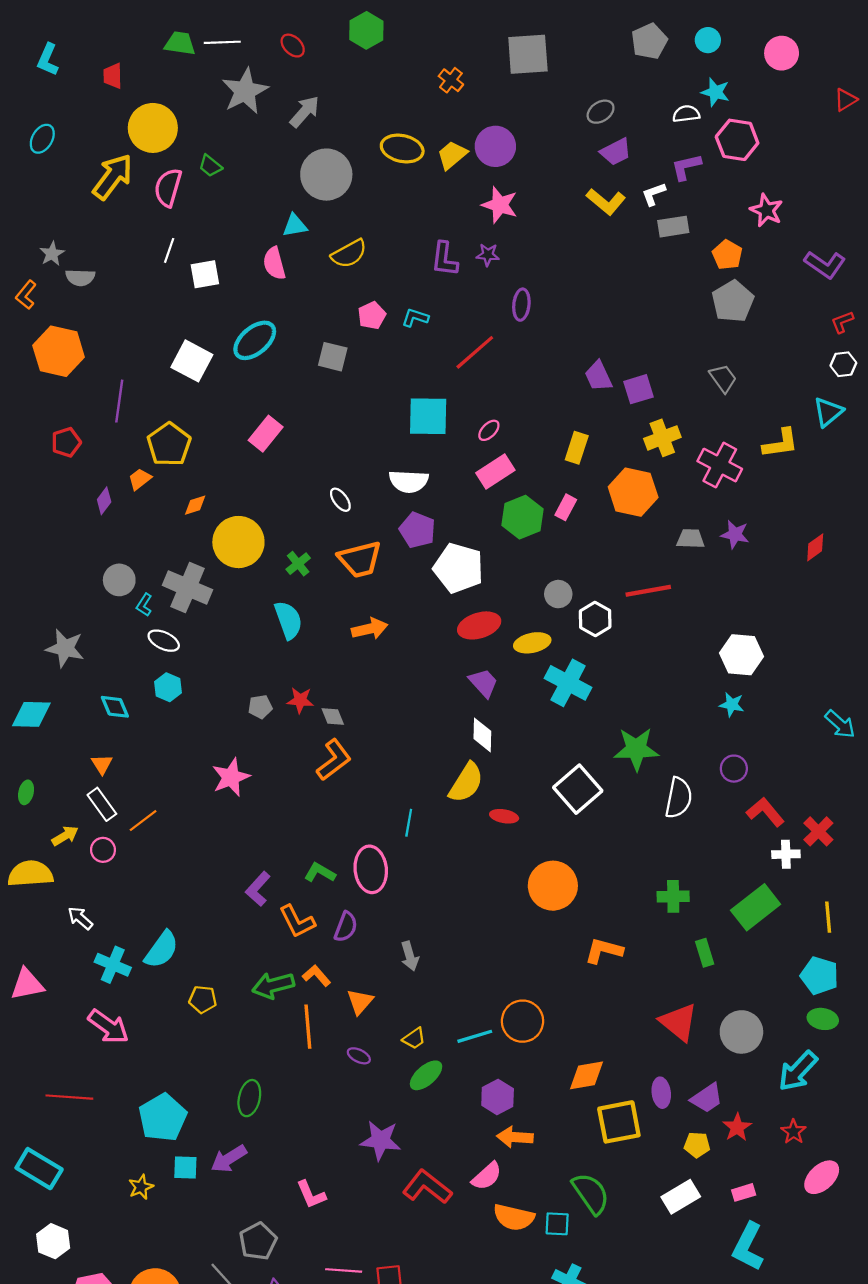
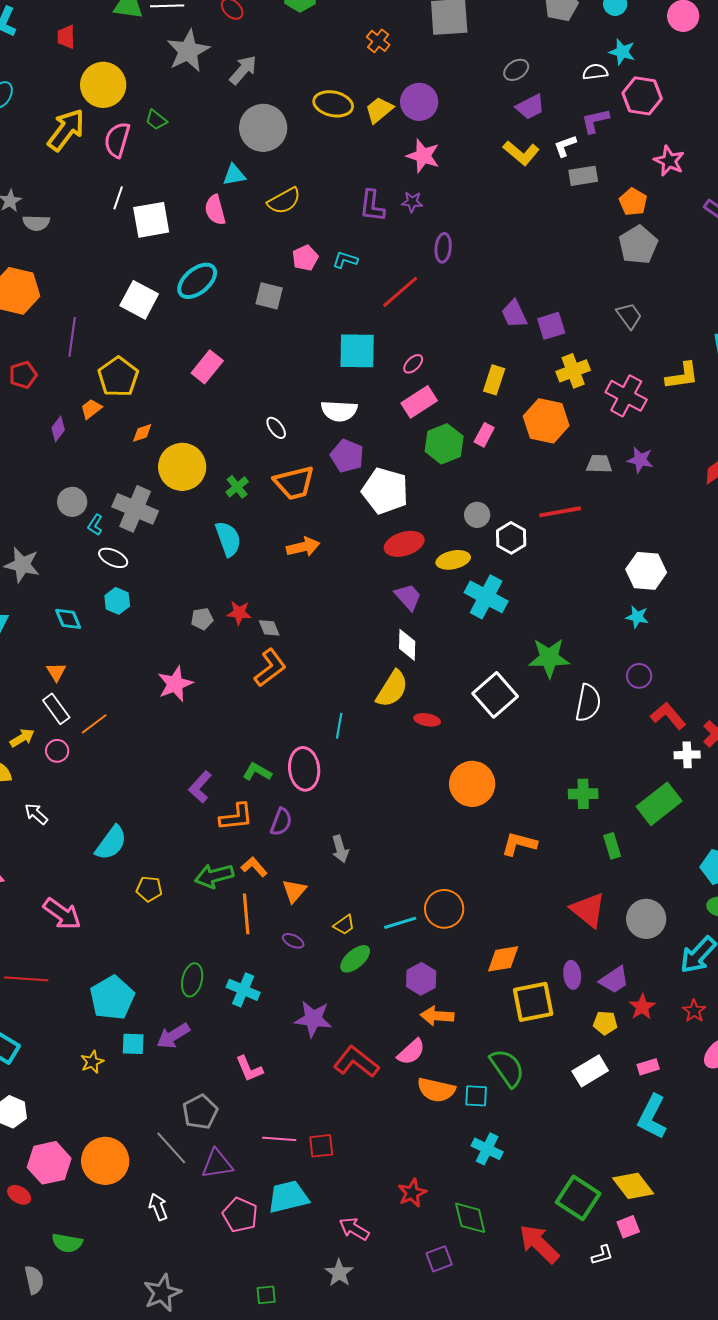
white square: (205, 274) -> (151, 220), size x1.4
orange L-shape: (297, 921) -> (236, 817), turned -69
cyan cross: (113, 965) -> (243, 990), moved

